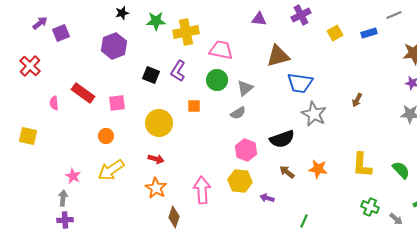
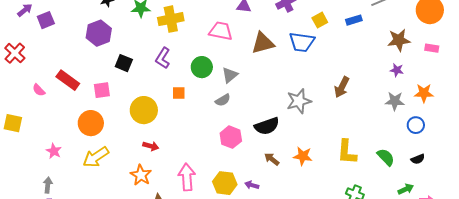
pink trapezoid: (221, 50) -> (221, 31), moved
black square: (151, 75) -> (124, 63), moved
blue trapezoid: (300, 83) -> (302, 42), moved
brown arrow: (357, 100) -> (342, 87), size x1.5
pink semicircle: (54, 103) -> (39, 90), turned -40
gray star: (314, 114) -> (299, 101), turned 30
orange circle: (106, 136) -> (91, 123), size x1.6
red arrow: (156, 159) -> (151, 146), moved
pink star: (73, 176) -> (54, 151), moved
yellow hexagon: (240, 181) -> (225, 183), moved

